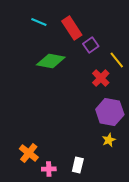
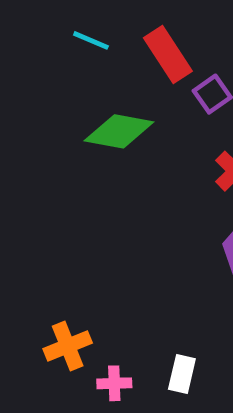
orange cross: (29, 153) -> (68, 346), turned 30

